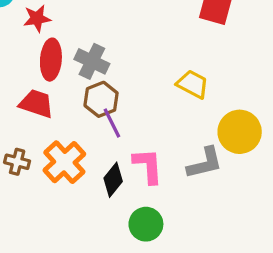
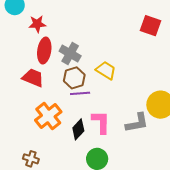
yellow trapezoid: (193, 84) -> (106, 70), moved
purple line: (112, 123) -> (80, 93), turned -72
brown cross: (17, 162) -> (31, 159), moved

